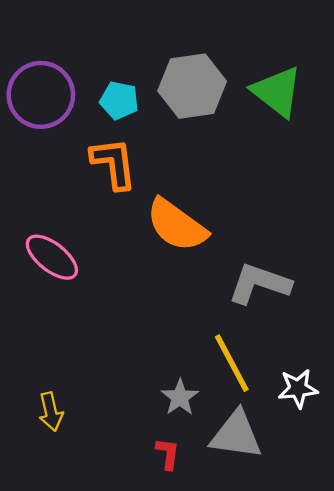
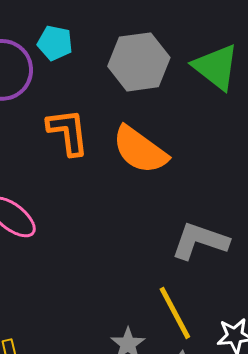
cyan pentagon: (119, 100) -> (55, 43), moved
orange semicircle: (177, 225) -> (140, 150), moved

